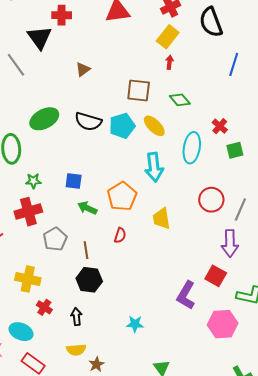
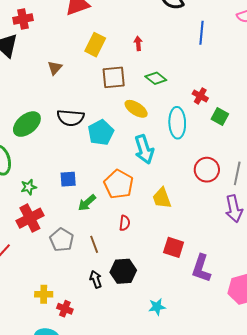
yellow rectangle: (168, 37) -> (95, 45), moved
cyan pentagon: (122, 126) -> (101, 133), moved
green square: (235, 150) -> (220, 117), turned -36
green arrow: (87, 208) -> (87, 203), turned -54
red square: (216, 276) -> (174, 247), moved
yellow cross: (28, 279) -> (44, 294), moved, size x0.7
black hexagon: (89, 280) -> (123, 271), moved
black arrow: (76, 316) -> (96, 279), moved

